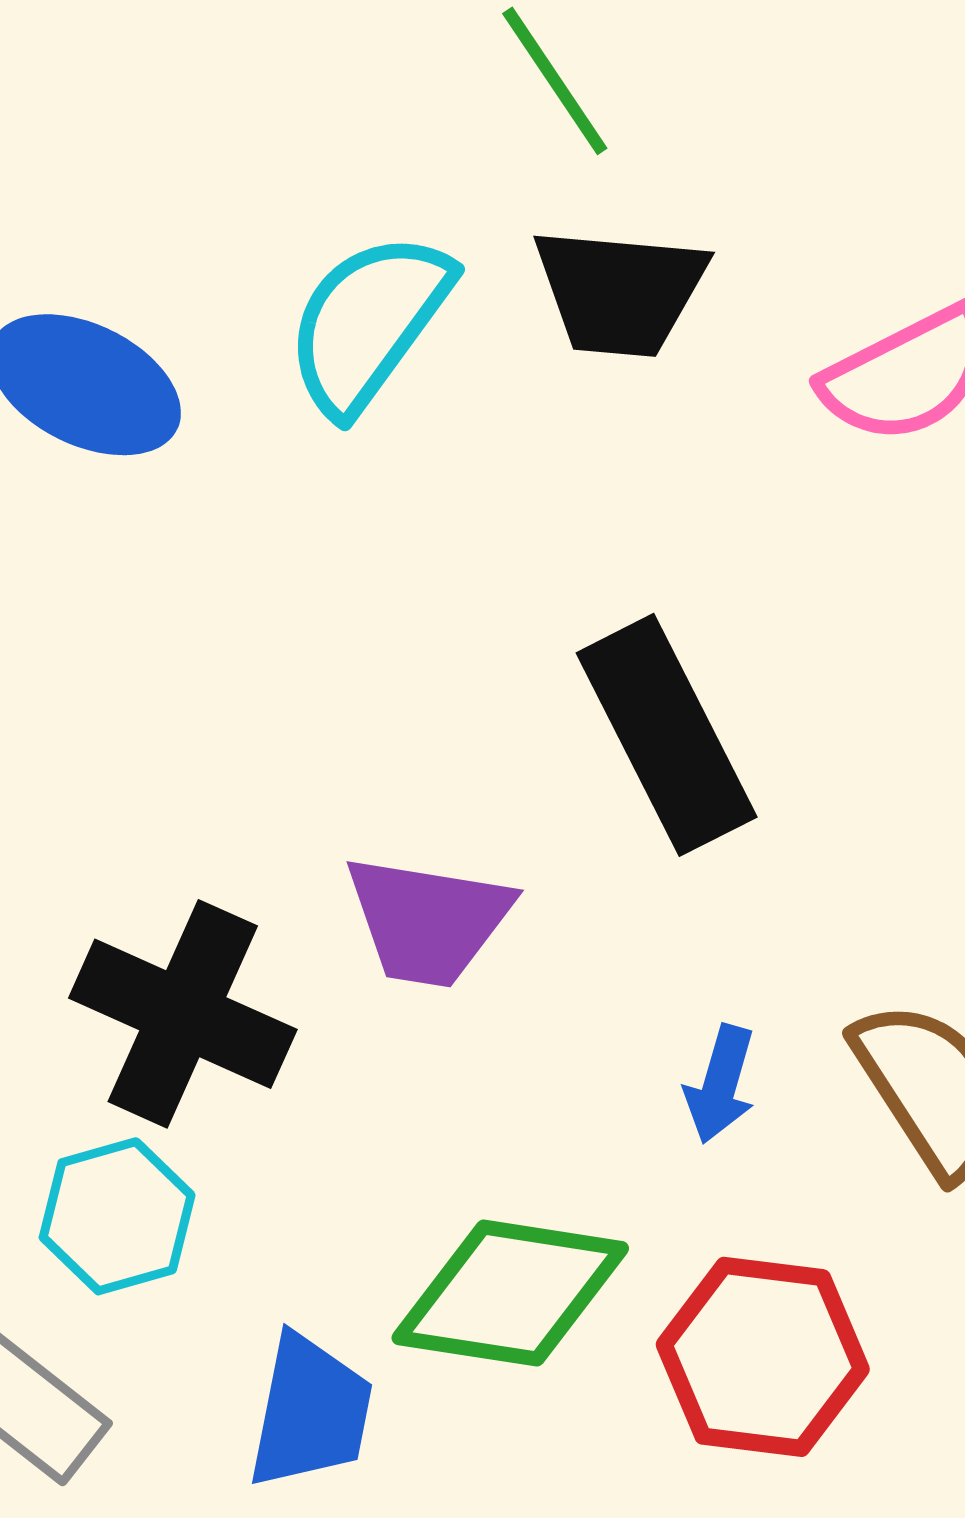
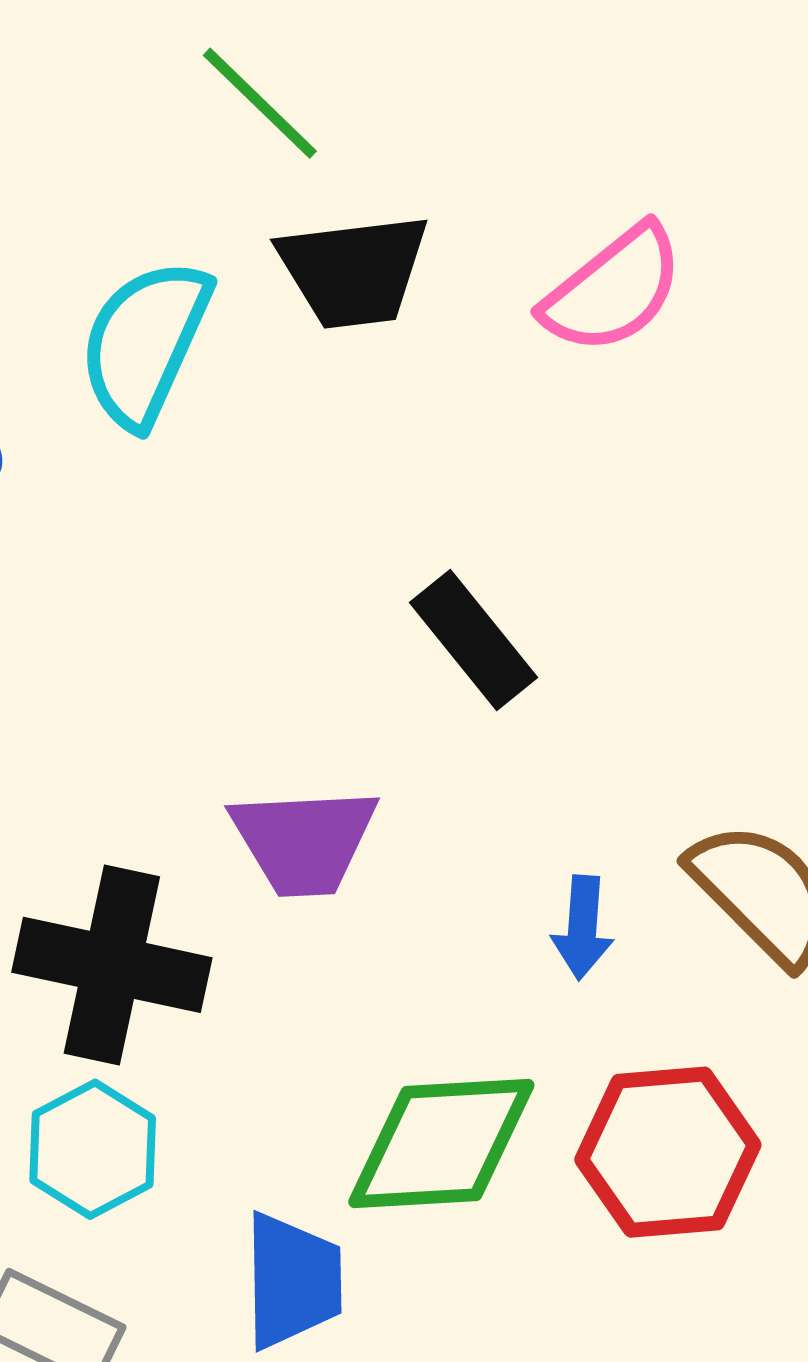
black rectangle: (667, 735) -> (473, 640), size x0.7

